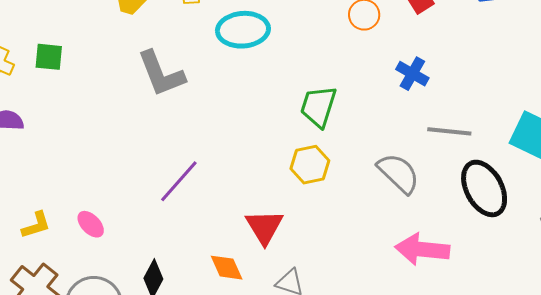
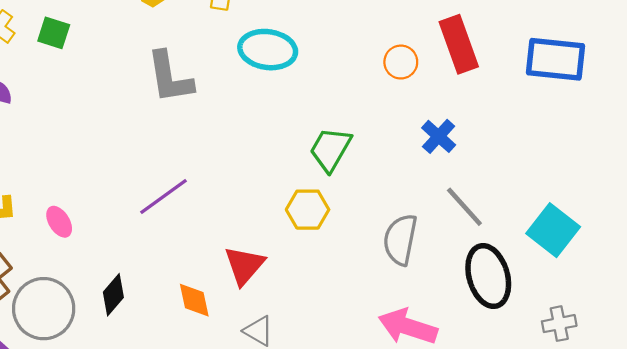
gray line: (449, 131) -> (464, 207), turned 30
gray semicircle: (398, 173) -> (400, 240), turned -135

